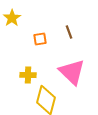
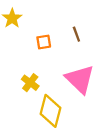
yellow cross: (28, 75) -> (30, 83), turned 35

